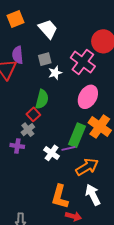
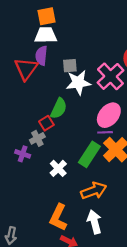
white trapezoid: (48, 29) -> (46, 35), moved, turned -60
white star: (55, 73) -> (78, 83), size x1.6
purple line: (68, 148) -> (105, 132), moved

